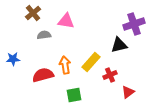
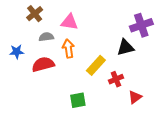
blue star: (13, 59) -> (17, 52), moved
orange arrow: (65, 65) -> (68, 48), moved
red semicircle: (43, 75) -> (43, 64), moved

